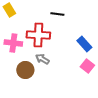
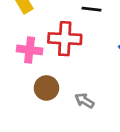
gray arrow: (42, 59) -> (84, 101), moved

